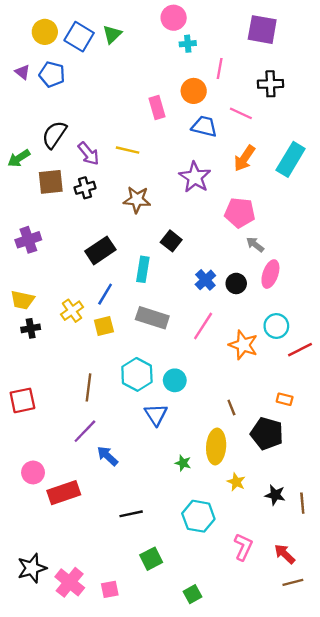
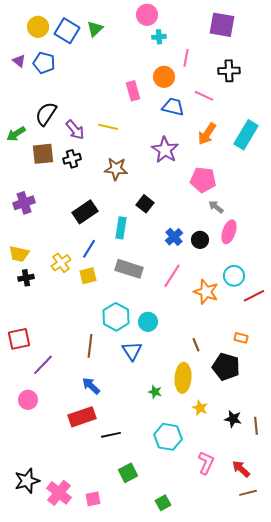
brown line: (89, 387) -> (90, 346), moved
purple line: (85, 431) -> (43, 365), moved
red rectangle: (64, 493) -> (82, 417), moved

